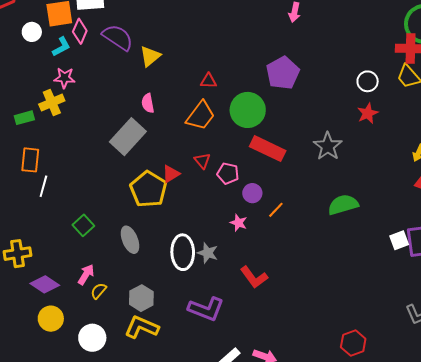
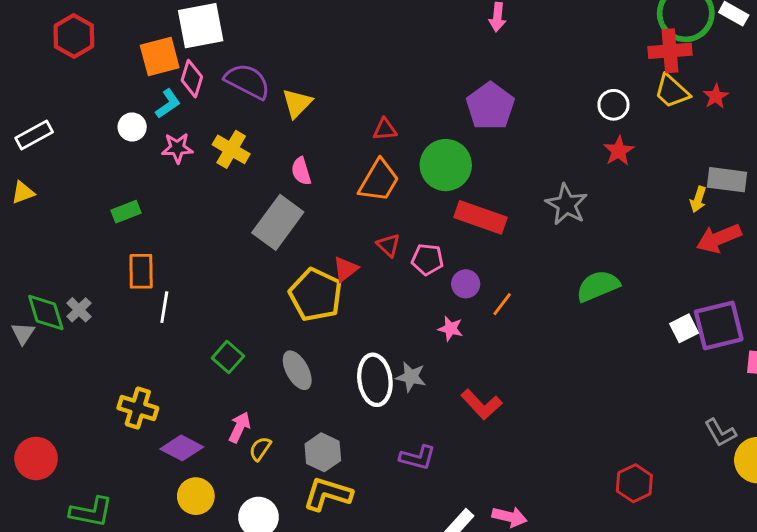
white circle: (32, 32) -> (132, 127), moved
yellow cross: (52, 102) -> (231, 149), moved, turned -30
yellow cross: (18, 254) -> (138, 408), turned 32
purple L-shape: (206, 309) -> (418, 458), size x0.7

